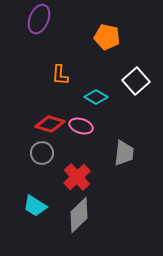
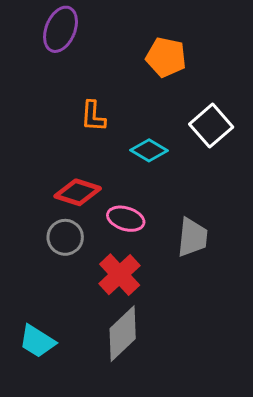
pink ellipse: (81, 126) -> (126, 219), moved
cyan trapezoid: (35, 206) -> (37, 341), moved

